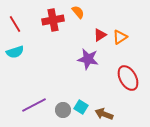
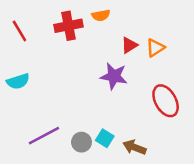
orange semicircle: (78, 12) -> (101, 15), turned 120
cyan semicircle: (15, 52) -> (18, 81), moved

